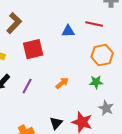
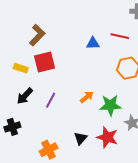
red square: (33, 49) -> (44, 62), moved
green star: (96, 82) -> (110, 105), moved, size x1.5

